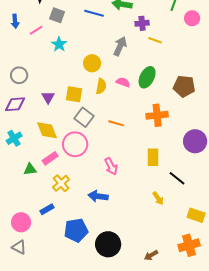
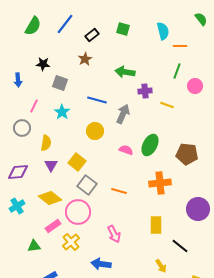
blue line: (94, 13) -> (97, 100), moved
blue arrow: (15, 21) -> (18, 80), moved
pink line: (36, 30) -> (34, 106), moved, turned -32
yellow line: (155, 40) -> (167, 105), moved
gray circle: (19, 75) -> (22, 128), moved
yellow semicircle: (101, 86) -> (46, 143), moved
yellow square: (74, 94) -> (77, 162), turned 30
yellow diamond: (47, 130) -> (50, 198), turned -30
green triangle: (30, 169) -> (34, 246), moved
yellow cross: (61, 183) -> (71, 242), moved

